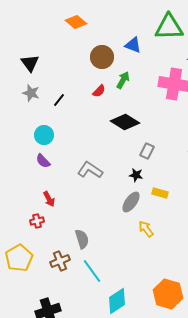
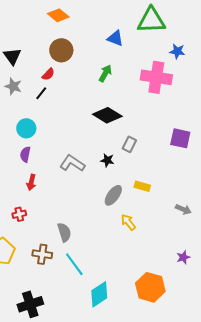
brown circle: (102, 57) -> (61, 50), moved
red semicircle: (99, 91) -> (48, 74), moved
purple semicircle: (43, 161) -> (25, 154), turned 56
black star: (136, 175) -> (107, 160), moved
red arrow: (49, 199) -> (31, 182), moved, turned 42
brown cross: (60, 261) -> (42, 254), turned 30

